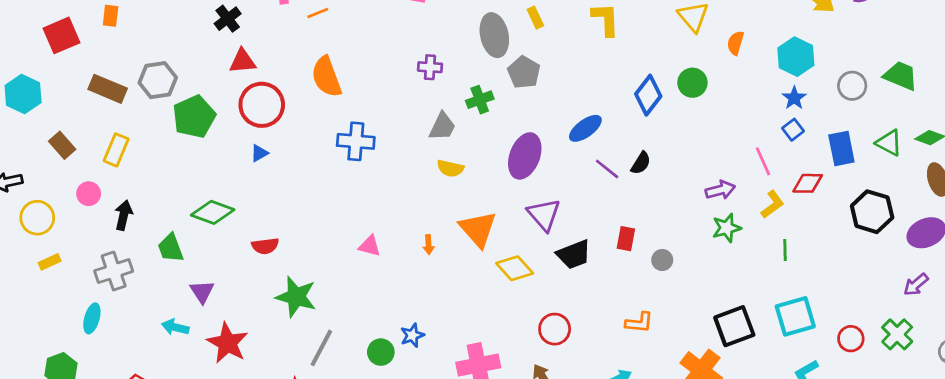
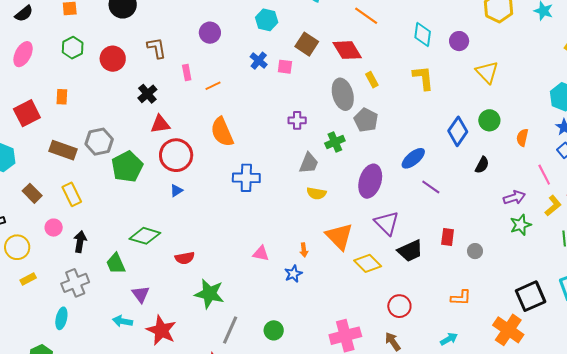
orange semicircle: (736, 43) -> (522, 138), moved
yellow rectangle: (116, 150) -> (72, 194), turned -45
black semicircle: (641, 163) -> (482, 165), moved
blue star: (412, 335) -> (293, 274), moved

